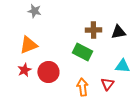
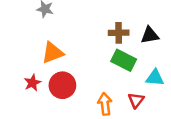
orange triangle: (28, 45) -> (52, 53), moved
green rectangle: (82, 52) -> (124, 60), moved

